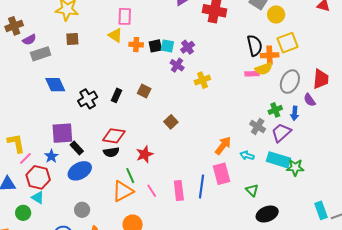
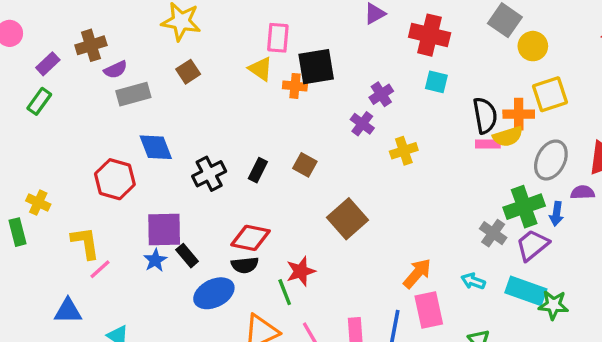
brown square: (72, 39) -> (188, 72), turned -32
black semicircle: (255, 45) -> (485, 115), moved
black square: (155, 46) -> (316, 67), moved, size x1.6
cyan square: (167, 46) -> (436, 82), moved
purple semicircle: (310, 100) -> (583, 192), turned 120
green cross: (275, 110) -> (524, 207), size x1.6
brown square: (171, 122) -> (348, 219), size x1.6
orange arrow: (223, 146) -> (417, 273), moved
blue star: (51, 156) -> (155, 260), moved
blue ellipse: (80, 171) -> (214, 293), moved
green line: (130, 176) -> (285, 292), moved
red hexagon: (38, 177) -> (115, 179), moved

